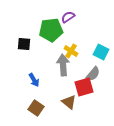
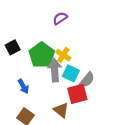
green pentagon: (51, 30) -> (42, 55), moved, turned -30
black square: (24, 44) -> (13, 47), turned -32
cyan square: (101, 52) -> (71, 73), moved

